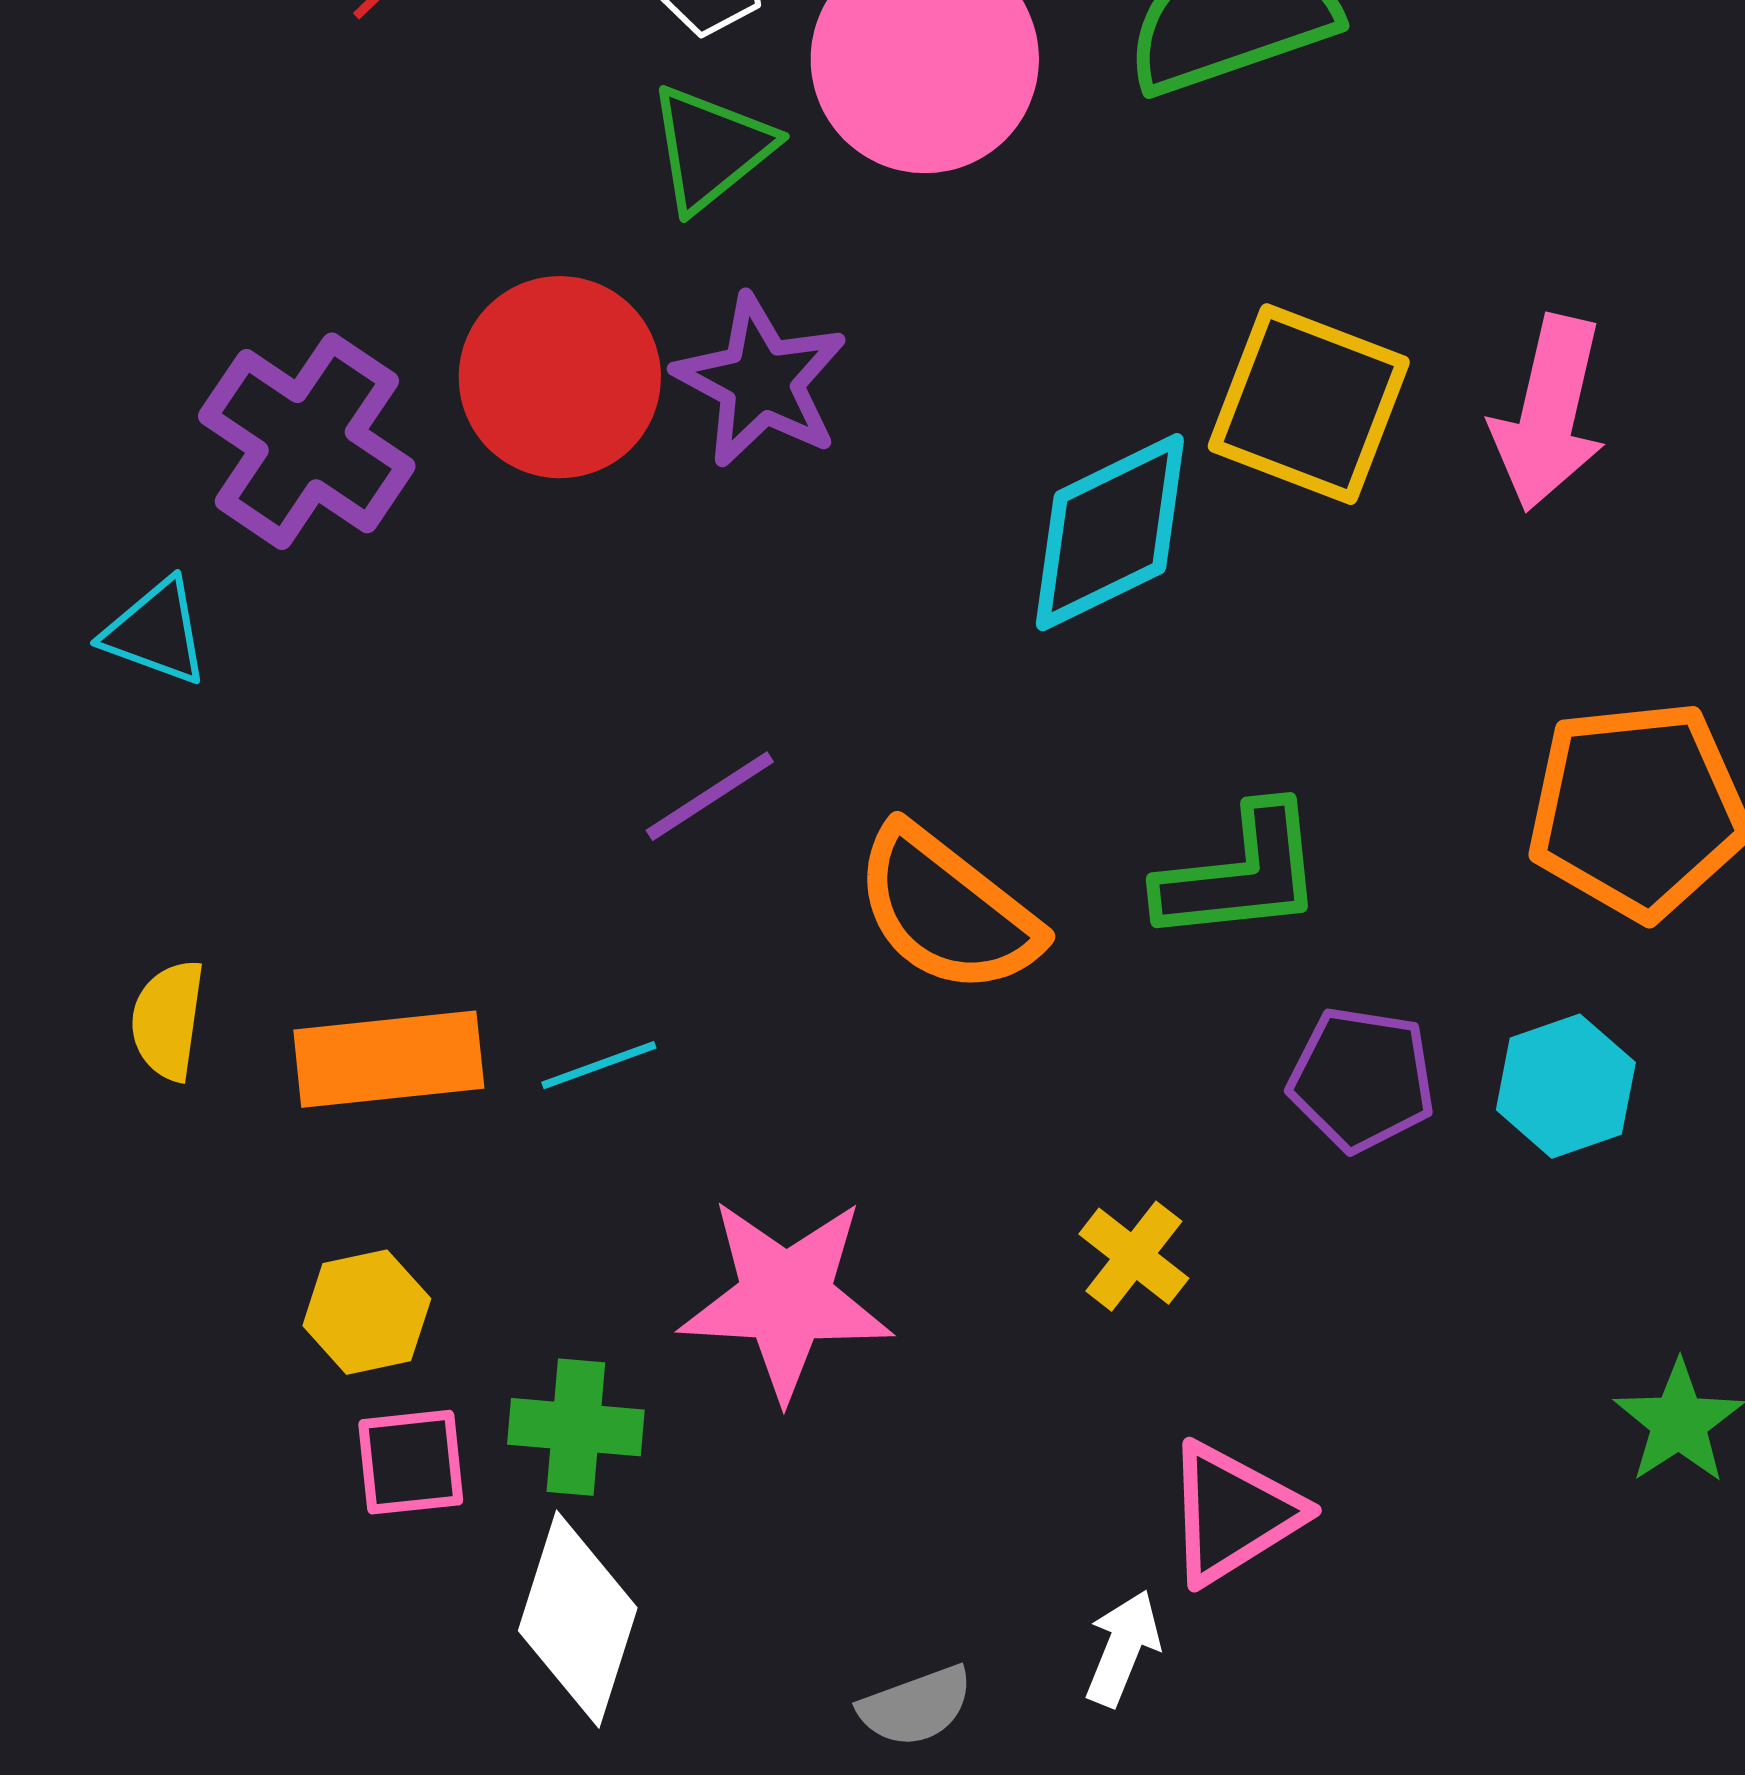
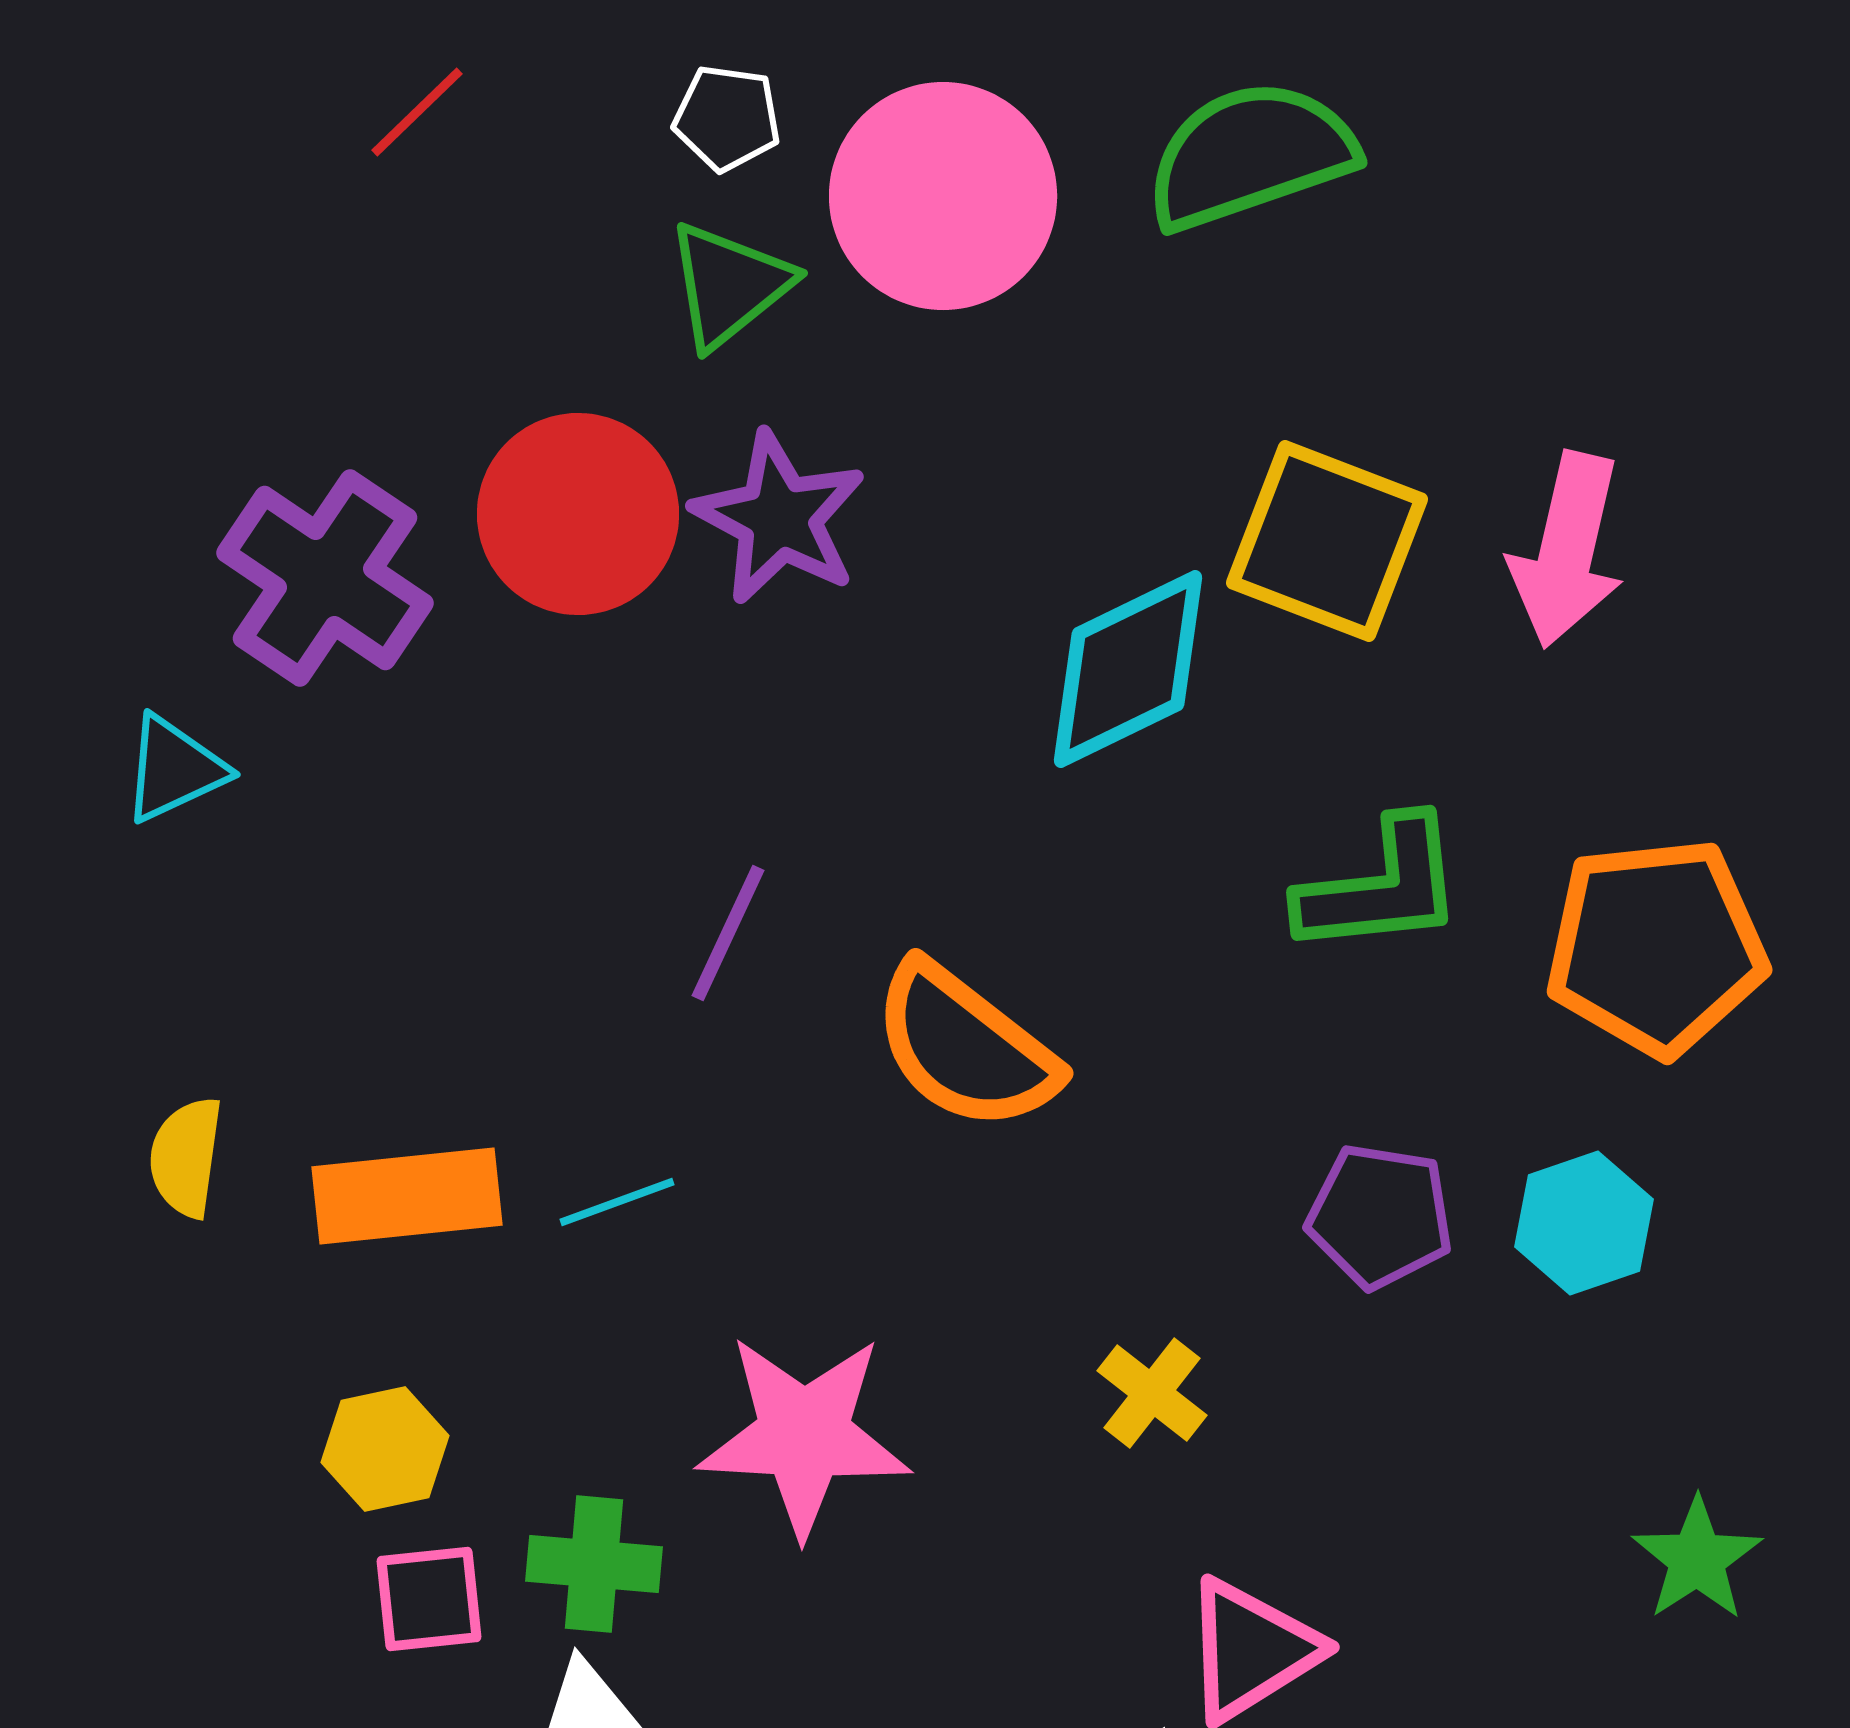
cyan triangle: (156, 632) -> (174, 769), turned -45
purple line: (710, 796) -> (728, 933), turned -32
green L-shape: (1241, 874) -> (1381, 887), moved

